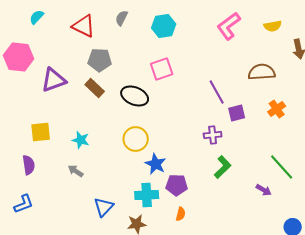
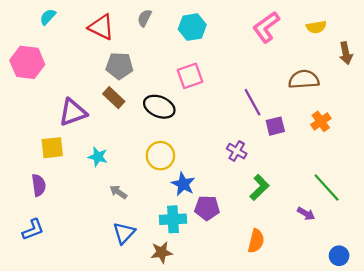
purple triangle: (54, 80) -> (73, 112), moved
purple cross: (213, 135) -> (237, 151), moved, turned 36
gray arrow: (76, 171) -> (118, 192), moved
orange semicircle: (181, 214) -> (256, 241), moved, size x1.5

